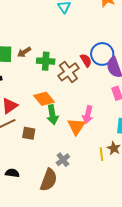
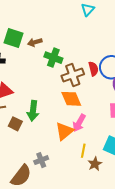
orange diamond: (44, 99) -> (71, 99), moved
green arrow: (52, 115) -> (33, 111), moved
yellow line: (101, 154) -> (83, 151), moved

